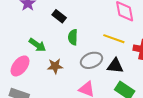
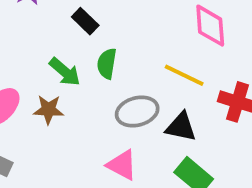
green arrow: (37, 45) -> (65, 72), moved
brown star: (55, 66) -> (48, 110), moved

